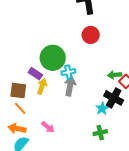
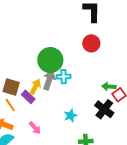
purple rectangle: (35, 74) -> (28, 97), moved
gray arrow: (70, 86) -> (49, 80), moved
cyan star: (102, 109) -> (70, 116), moved

